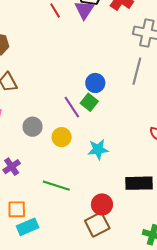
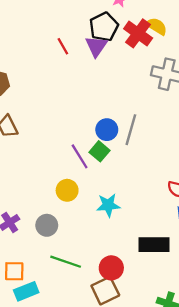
gray line: (137, 71) -> (131, 130), moved
gray circle: (32, 127) -> (47, 225), moved
green line: (56, 186) -> (66, 262), moved

